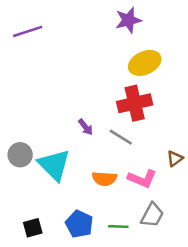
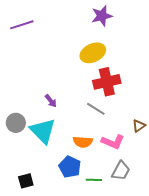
yellow ellipse: (145, 63) -> (93, 53), moved
purple arrow: (86, 127) -> (51, 101), moved
blue pentagon: (79, 224) -> (70, 167), moved

